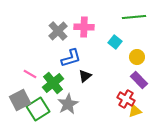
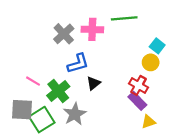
green line: (134, 17) -> (124, 18), moved
cyan square: (115, 42) -> (157, 46), moved
purple rectangle: (139, 80) -> (137, 101), moved
red cross: (126, 99) -> (139, 85), moved
gray square: (20, 100) -> (22, 110), turned 30

